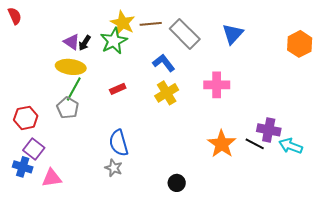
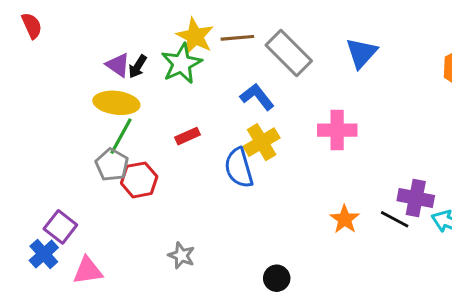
red hexagon: (26, 118) -> (139, 180), moved
blue semicircle: (119, 143) -> (239, 168), moved
orange star: (222, 144) -> (345, 219), size x0.7
blue cross: (23, 167) -> (44, 254), turned 30

